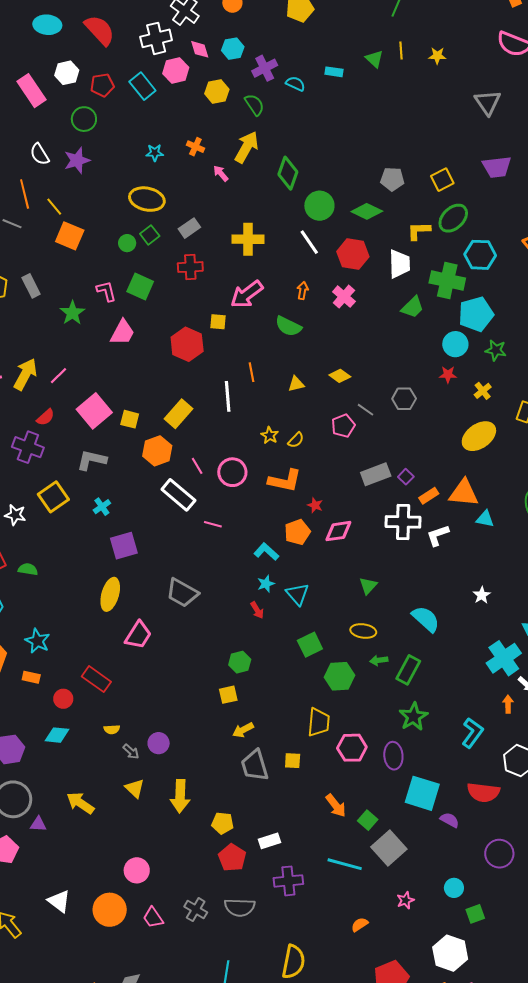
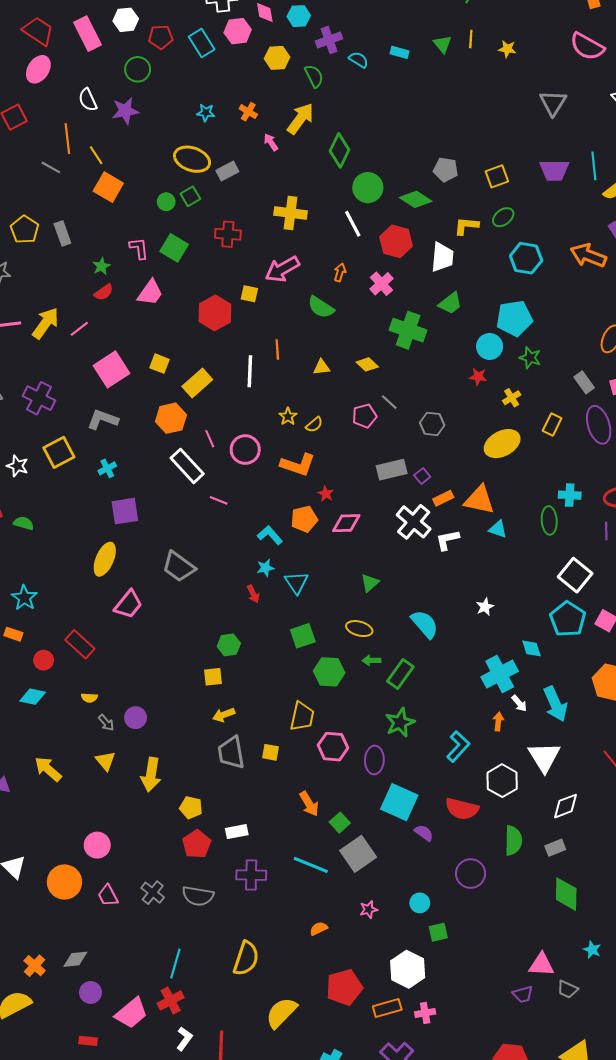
green ellipse: (453, 218) -> (503, 217), size x0.7
gray rectangle: (189, 228) -> (227, 171), moved
green cross: (447, 280) -> (408, 330), moved
green star: (72, 313) -> (101, 266), size x0.7
gray hexagon: (404, 399) -> (432, 424), moved
red semicircle: (45, 417) -> (104, 292), moved
yellow square: (130, 419) -> (159, 364), moved
white cross: (403, 522) -> (414, 522), turned 32

